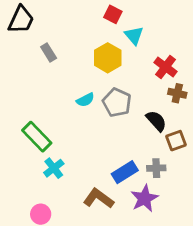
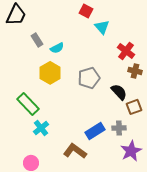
yellow hexagon: (108, 58) -> (50, 73), moved
cyan semicircle: (85, 100) -> (57, 48), moved
gray pentagon: (117, 102) -> (89, 78), turned 30
purple star: (144, 198) -> (131, 151), moved

